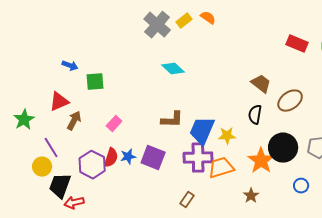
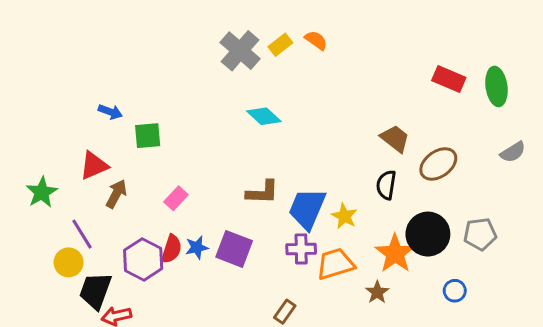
yellow star: (227, 136) -> (344, 216), turned 30
purple cross: (198, 158) -> (301, 249), size x0.7
brown star: (251, 196) -> (377, 292), moved

